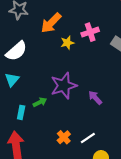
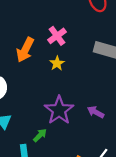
pink cross: (90, 32) -> (57, 36), moved
yellow star: (67, 43) -> (57, 63), moved

